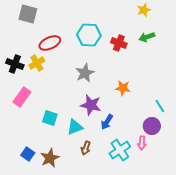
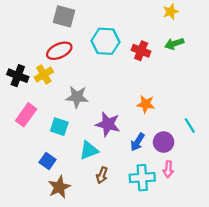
gray square: (28, 14) -> (64, 16), moved
gray star: (85, 73) -> (77, 97), moved, turned 30
cyan square: (50, 118) -> (59, 127), moved
blue arrow: (107, 122) -> (138, 142), moved
purple circle: (152, 126) -> (164, 142), moved
cyan cross: (120, 150) -> (142, 178), turned 30
blue square: (28, 154) -> (47, 161), moved

